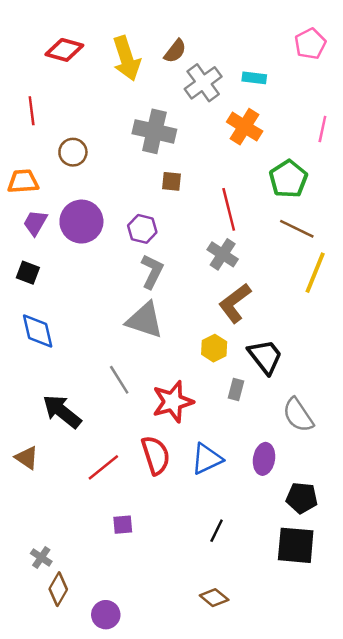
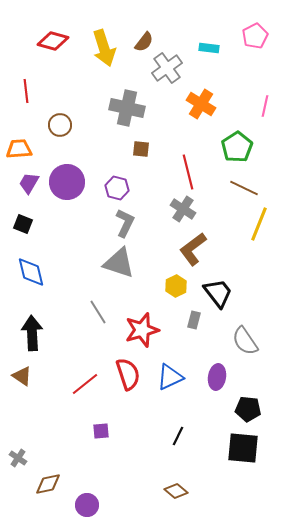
cyan rectangle: (254, 78) -> (209, 48), moved
black arrow: (62, 411) -> (32, 333), moved, turned 48
gray cross: (41, 557) -> (18, 458), moved
brown diamond: (58, 589) -> (48, 484), turned 48

